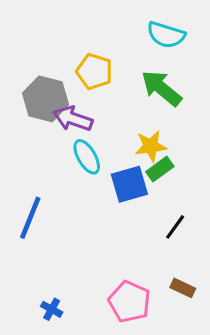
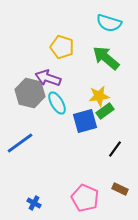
gray hexagon: (46, 99) -> (30, 93), moved
blue line: (30, 218) -> (20, 143), turned 32

